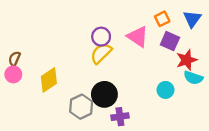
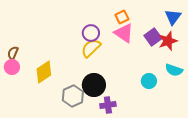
orange square: (162, 19) -> (122, 17), moved
purple square: (170, 41) -> (153, 37), turned 30
red star: (187, 60) -> (168, 41), moved

